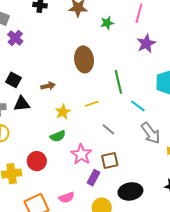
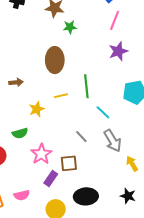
green star: (107, 23) -> (70, 27), moved
yellow line: (92, 104) -> (61, 96), moved
yellow star: (63, 112) -> (37, 109), moved
gray line: (108, 129) -> (81, 137), moved

